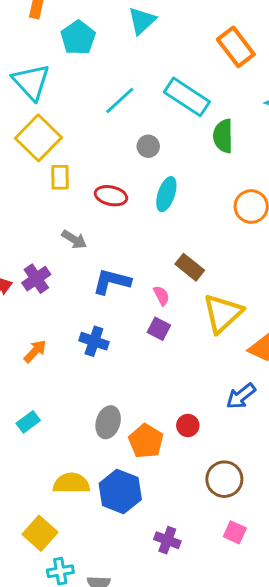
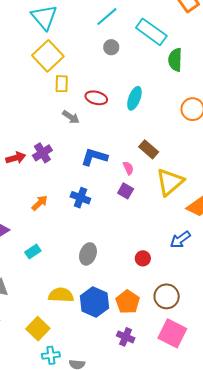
cyan line: (120, 100) -> (107, 17), moved
gray circle: (148, 146) -> (111, 47), moved
gray arrow: (74, 239) -> (71, 117), moved
orange pentagon: (146, 441) -> (128, 302), moved
pink square: (235, 532) -> (172, 333), size x1.8

